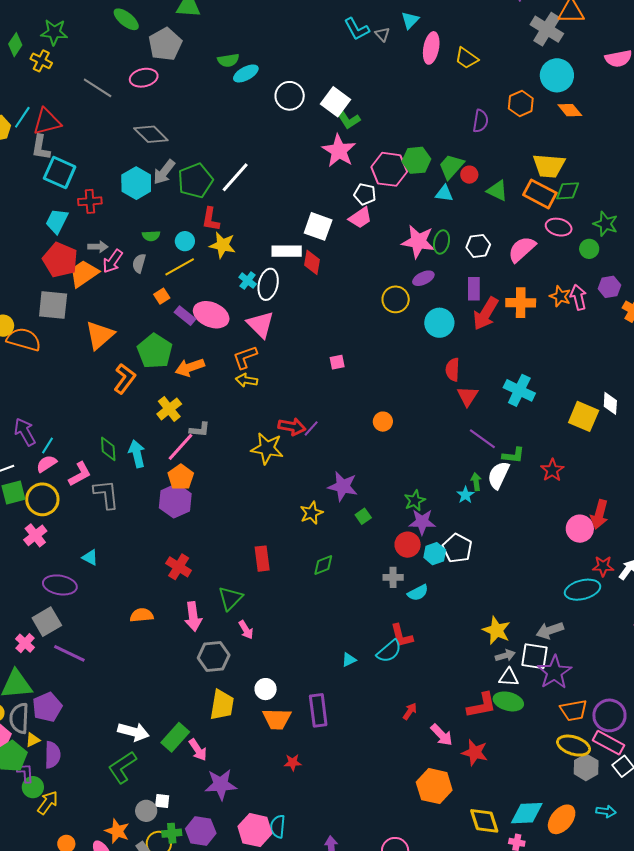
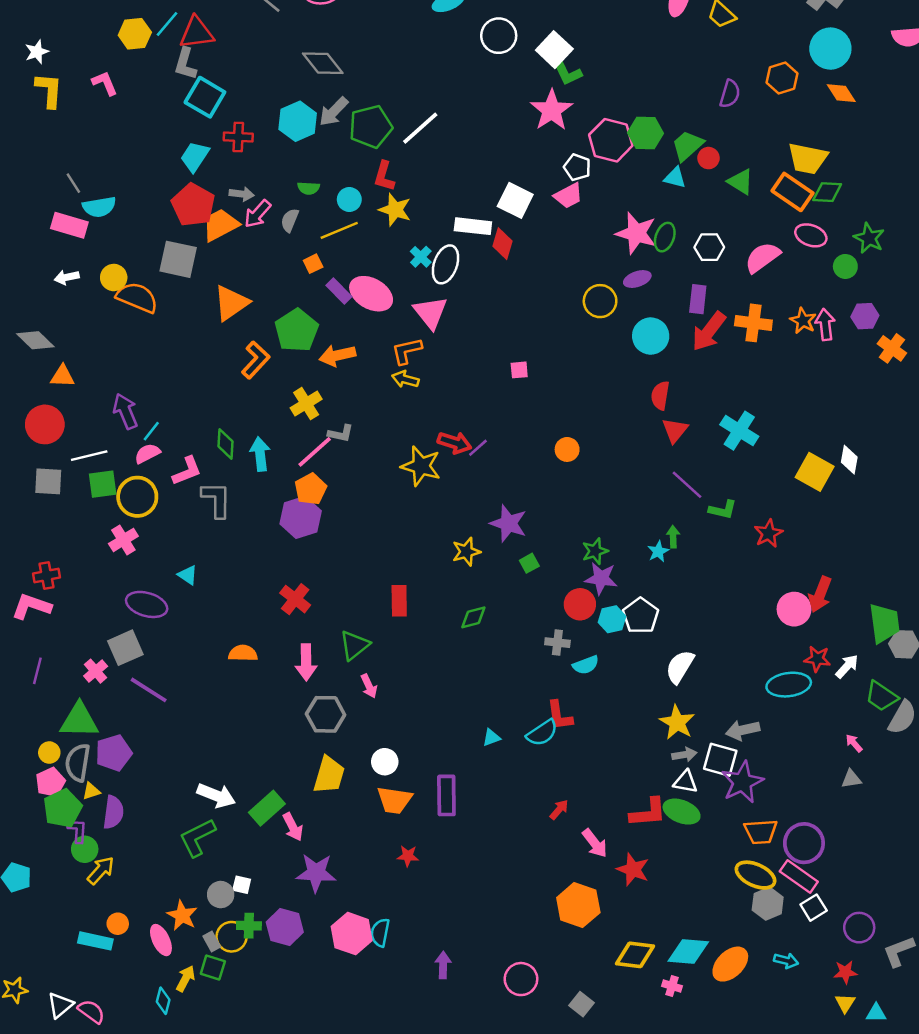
white semicircle: (498, 475) -> (680, 667), moved
yellow diamond: (484, 821) -> (635, 955), turned -72

